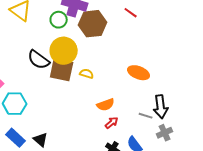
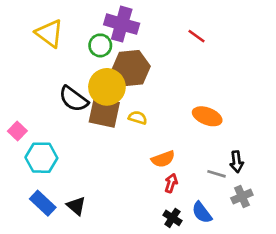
brown hexagon: (93, 24) -> (131, 68), moved
black arrow: (161, 107) -> (237, 162), size x0.7
red arrow: (112, 123) -> (171, 183), turned -32

